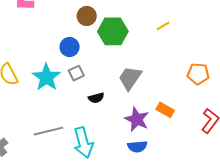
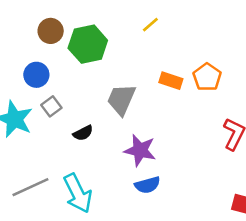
orange pentagon: (198, 74) -> (207, 77), turned -30
orange rectangle: (165, 110) -> (171, 81), moved

